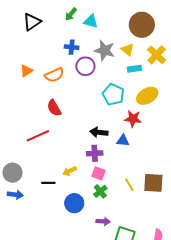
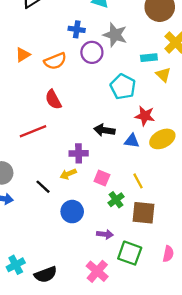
yellow triangle: (128, 50) -> (163, 75), moved
yellow ellipse: (147, 96) -> (162, 139), moved
purple cross: (95, 153) -> (79, 153), moved
black line: (48, 183) -> (43, 187), turned 40
brown square: (153, 183) -> (143, 213), moved
yellow line: (129, 185) -> (138, 181), moved
green cross: (100, 191) -> (116, 200), moved

